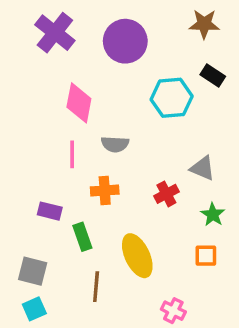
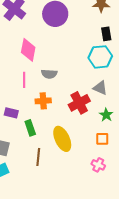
black rectangle: (213, 76) -> (106, 34), turned 48
cyan hexagon: (172, 98) -> (100, 57), moved
red cross: (166, 194) -> (79, 103), size x1.5
pink cross: (173, 311) -> (98, 165), moved

